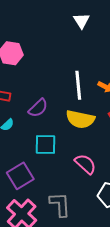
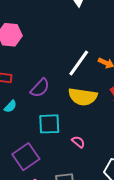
white line: (78, 85) -> (79, 63), turned 44
pink semicircle: (85, 164) -> (78, 142), moved, size x0.6

